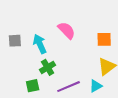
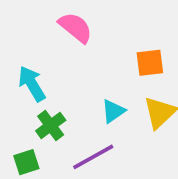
pink semicircle: (67, 30) -> (75, 27), moved
cyan triangle: (96, 86) -> (113, 111), moved

